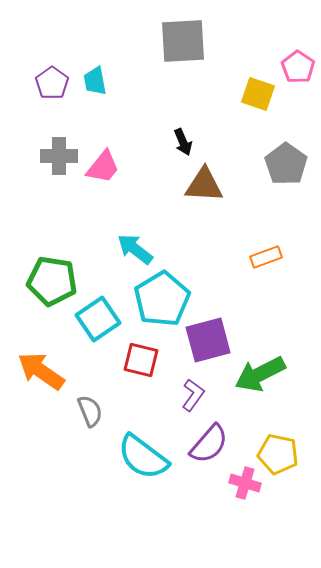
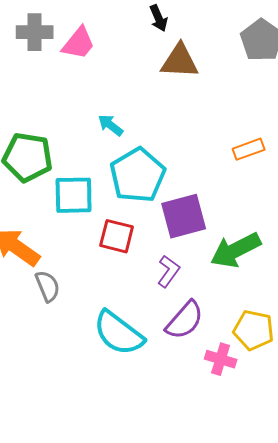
cyan arrow: (135, 249) -> (111, 125), size x0.7
orange rectangle: (266, 257) -> (249, 149), moved
cyan square: (98, 319) -> (74, 195), turned 33
gray semicircle: (90, 411) -> (48, 286), moved

